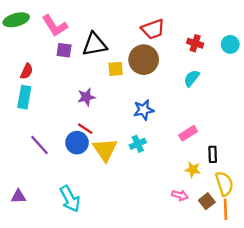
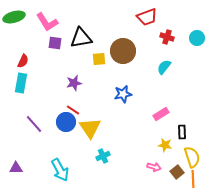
red trapezoid: (153, 29) -> (147, 17), moved
cyan cross: (138, 144) -> (103, 156), moved

